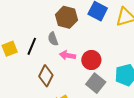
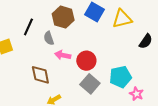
black line: (32, 46) -> (28, 27), moved
brown diamond: (46, 76) -> (40, 75), turned -40

